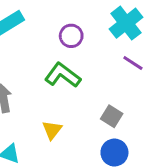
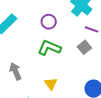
gray square: (112, 116) -> (84, 47), moved, turned 32

